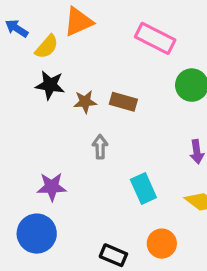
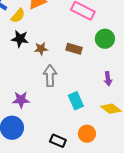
brown rectangle: (123, 102) -> (74, 49), moved
gray arrow: (100, 147) -> (50, 76), size x1.5

